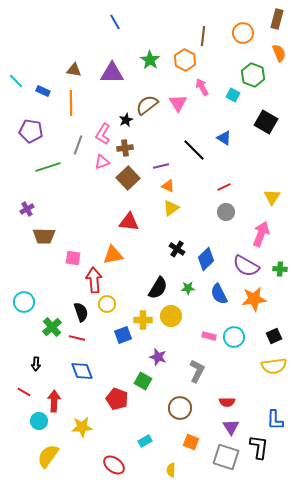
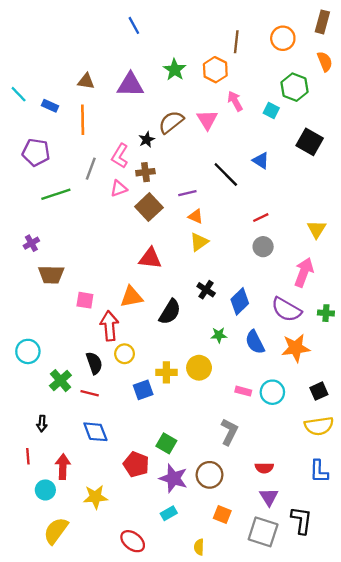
black semicircle: (158, 288) -> (170, 312), moved
purple star: (158, 357) -> (173, 478), moved, size x1.4
red line: (24, 392) -> (28, 456), turned 56
blue L-shape: (275, 420) -> (319, 471), moved

